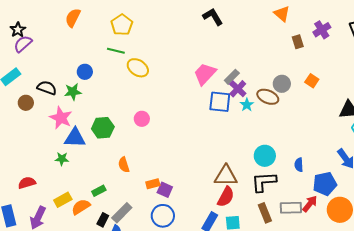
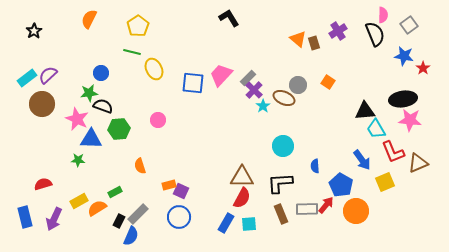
orange triangle: (282, 14) -> (298, 39), moved
purple semicircle: (23, 44) -> (48, 75), moved
yellow ellipse: (138, 68) -> (154, 69), turned 30
black semicircle: (47, 88) -> (103, 106), moved
blue square: (220, 102) -> (193, 83), moved
brown circle: (26, 103) -> (42, 104), size x1.6
cyan circle: (265, 156) -> (283, 146), moved
blue pentagon: (325, 184) -> (341, 185), turned -30

